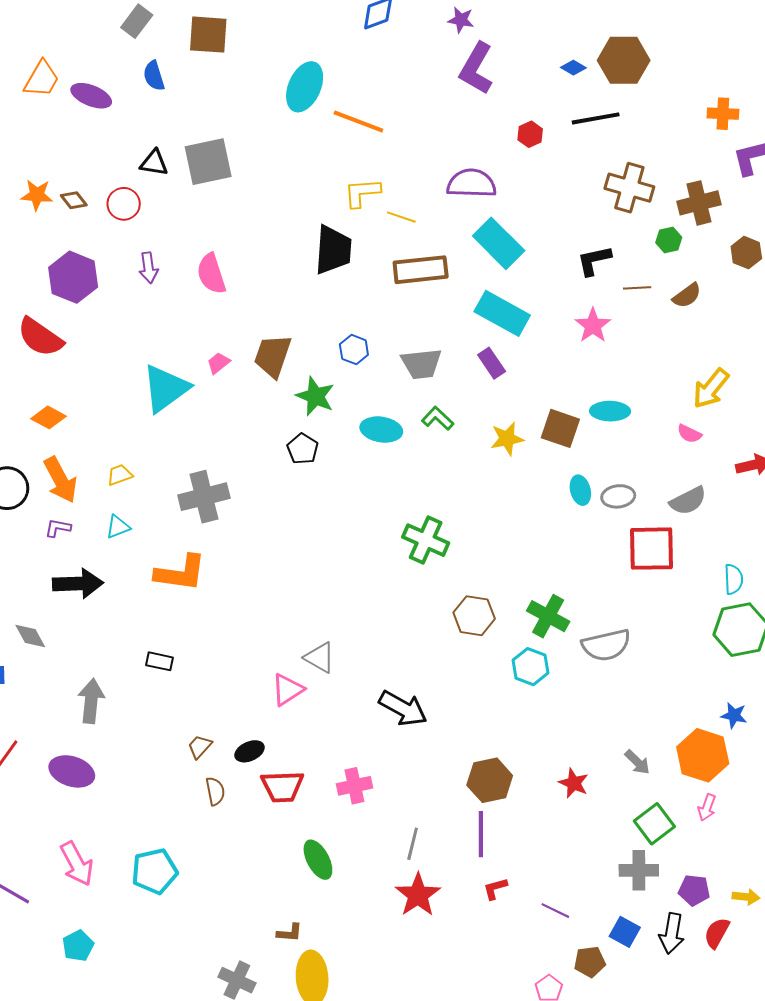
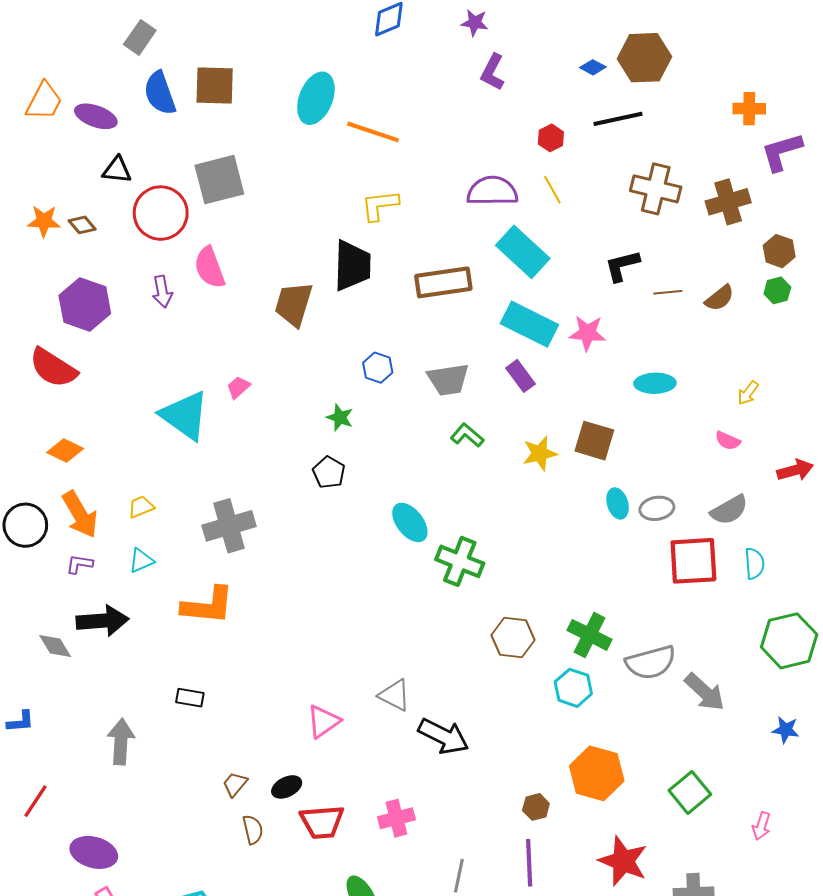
brown square: (208, 35) -> (215, 85), moved
purple L-shape: (476, 68) -> (493, 72), size x0.7
blue semicircle: (154, 76) -> (160, 93), size x1.4
black triangle: (154, 163) -> (117, 170), moved
red circle: (124, 204) -> (161, 213), moved, size x1.6
yellow line: (401, 217) -> (552, 190), moved, turned 44
green hexagon: (669, 240) -> (777, 290), moved
pink semicircle: (211, 274) -> (210, 267), moved
pink star: (593, 325) -> (587, 333), moved, turned -30
brown trapezoid: (273, 356) -> (294, 304), moved
cyan triangle: (166, 388) -> (185, 415), turned -46
yellow arrow: (711, 388) -> (748, 393), size x0.6
green star: (315, 396) -> (340, 418), size x0.7
cyan ellipse: (610, 411) -> (655, 383), moved
cyan ellipse: (381, 430) -> (410, 522), moved, turned 45
cyan semicircle: (734, 579) -> (754, 563), moved
gray diamond: (30, 636) -> (55, 646), moved
gray triangle: (320, 658) -> (395, 695), moved
orange hexagon: (703, 755) -> (597, 773), moved
gray arrow: (637, 762) -> (705, 692), moved, size x1.5
purple ellipse: (72, 771) -> (94, 852), moved
brown hexagon: (490, 780) -> (536, 807), size x0.6
red star: (574, 783) -> (623, 861), moved, size x1.6
green square: (654, 824) -> (690, 792), moved

